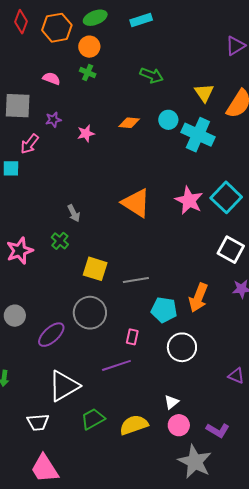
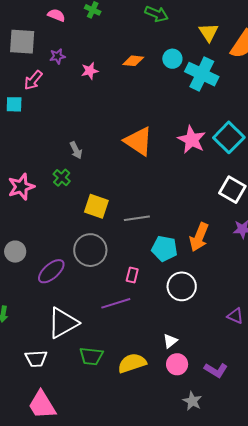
green trapezoid: (93, 419) -> (91, 356), turned -145
gray star: (195, 462) -> (192, 401), size x0.6

